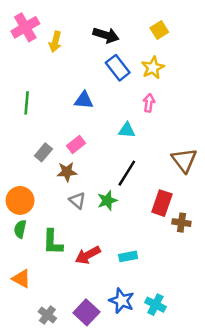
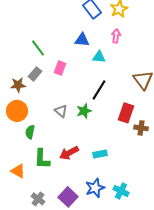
blue triangle: (84, 100) -> (82, 40), moved
green line: (27, 103) -> (38, 48), moved, turned -42
pink rectangle: (76, 144) -> (60, 68), turned -32
brown star: (67, 172) -> (18, 85), moved
green semicircle: (20, 229) -> (30, 132), moved
green L-shape: (53, 242) -> (42, 159), moved
blue star: (122, 301) -> (95, 188), turned 30

